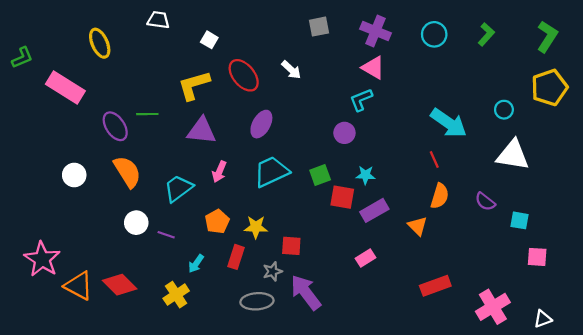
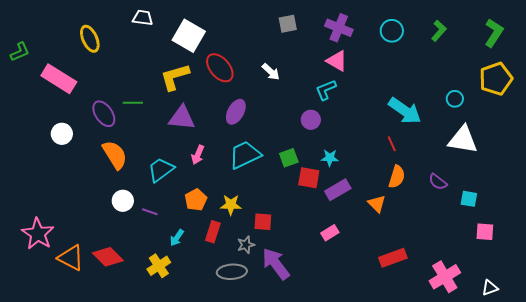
white square: (209, 40) -> (189, 36), size x2.0
white arrow: (291, 70) -> (271, 72), moved
white circle: (74, 175) -> (62, 134), moved

